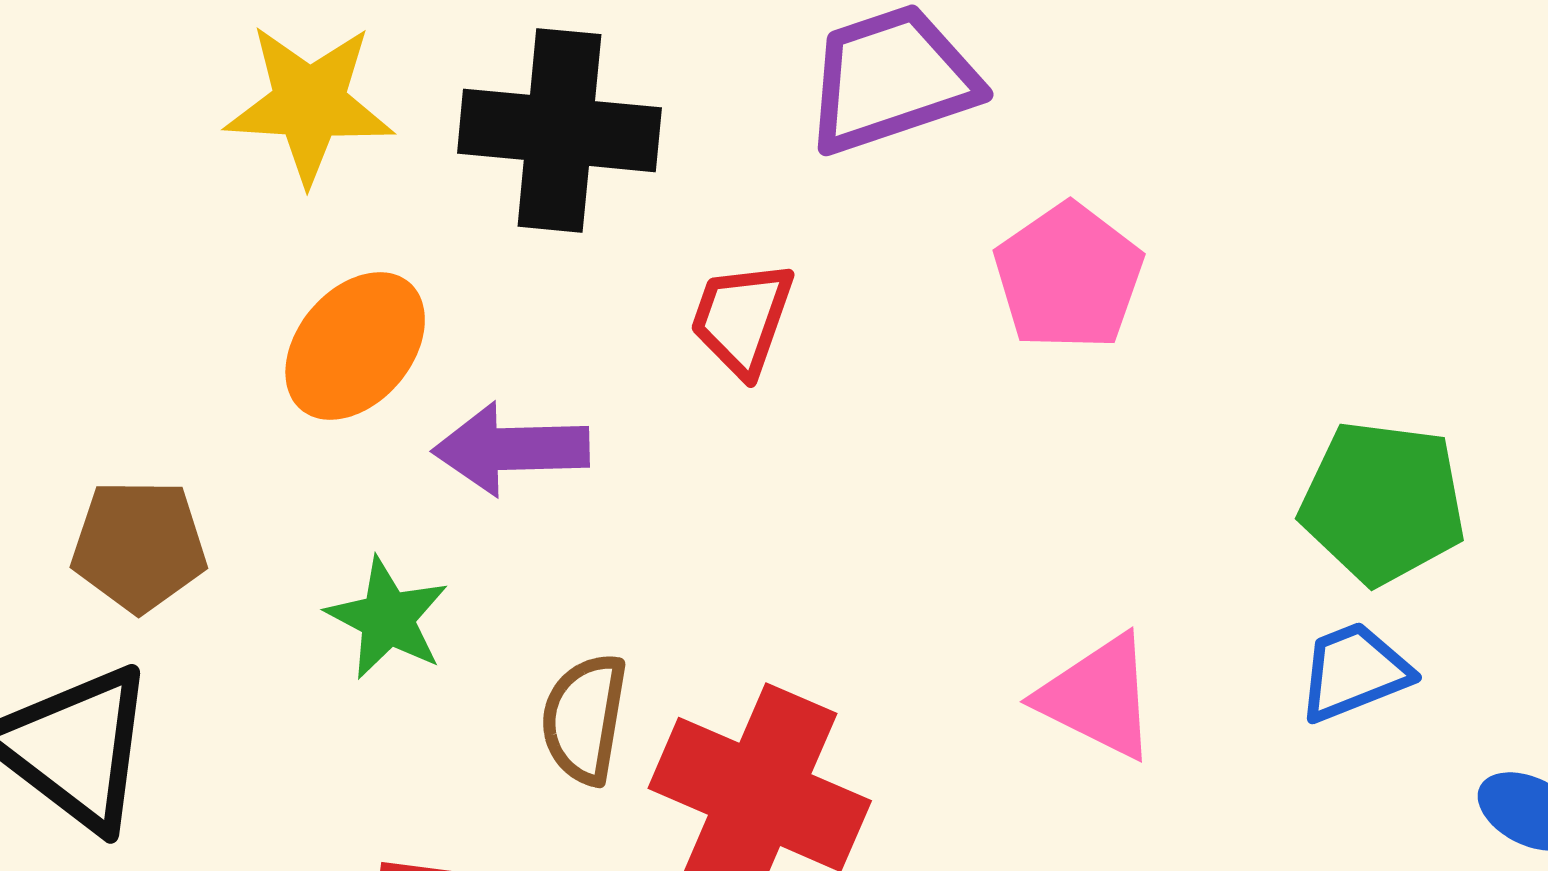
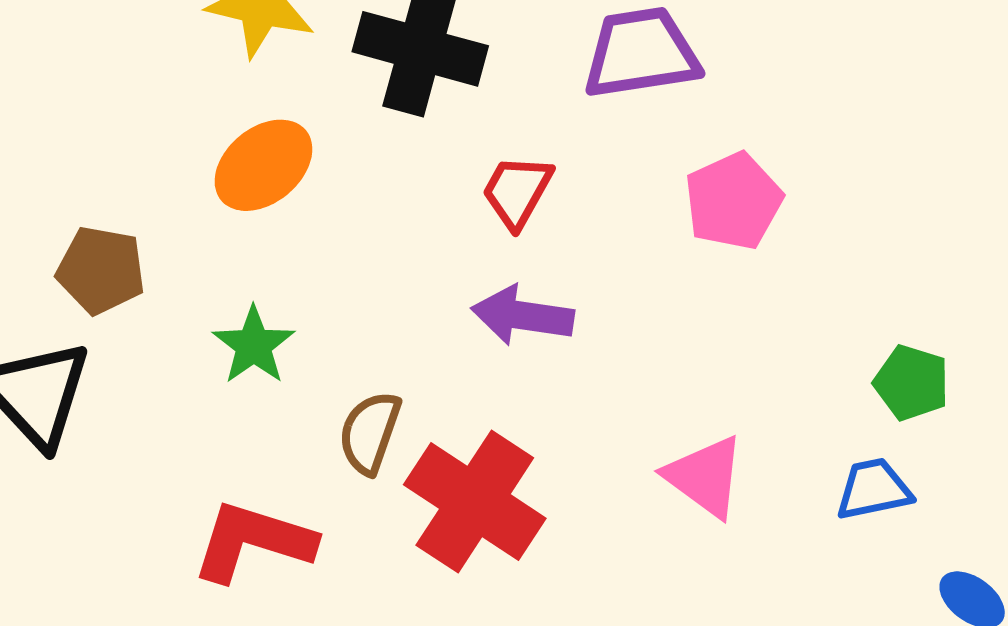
purple arrow: (511, 449) -> (523, 316), moved
green pentagon: (1383, 502) -> (912, 383), size x0.7

